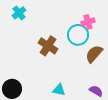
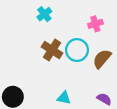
cyan cross: (19, 13) -> (44, 14), moved
cyan circle: (78, 35) -> (77, 50), moved

